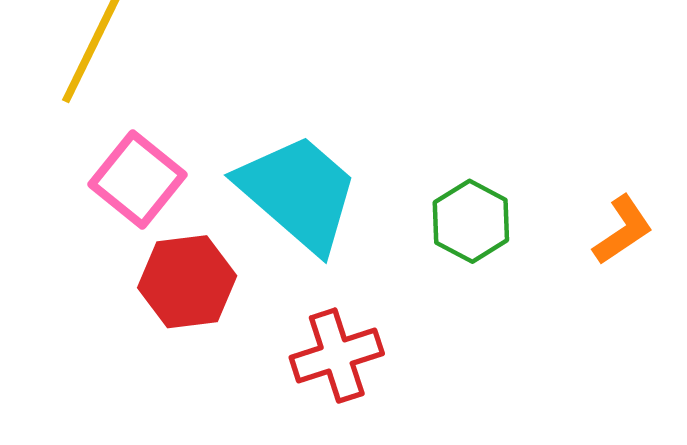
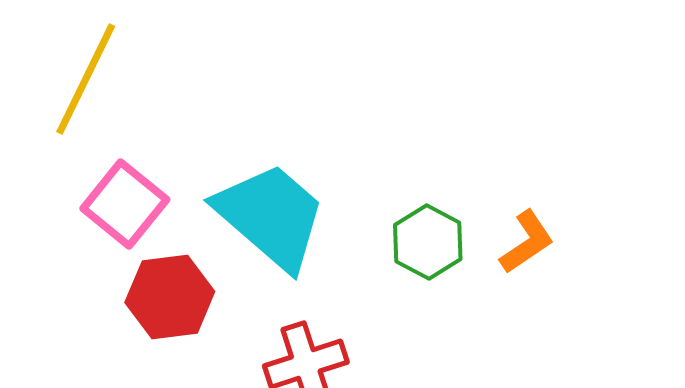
orange L-shape: (623, 230) -> (527, 242), moved

